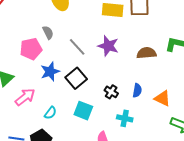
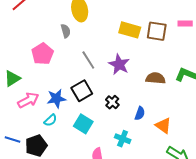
gray semicircle: (48, 33) -> (66, 31), moved
pink pentagon: (31, 49) -> (43, 54), turned -30
blue star: (50, 72) -> (56, 99), moved
black cross: (111, 92) -> (112, 102), moved

